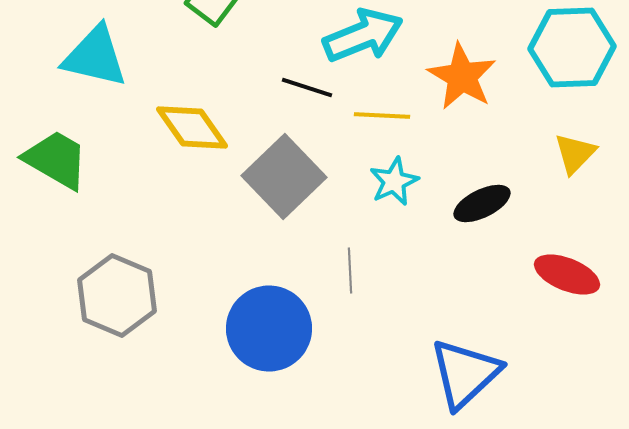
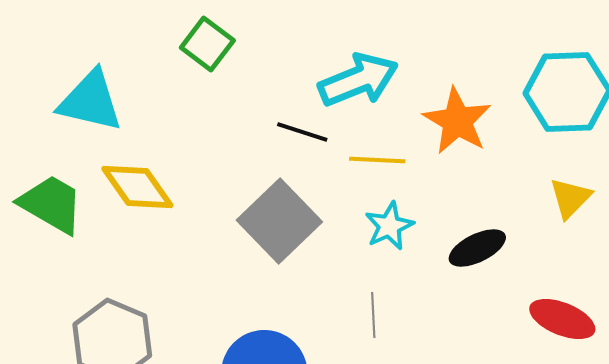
yellow diamond: (192, 128) -> (137, 187), moved
gray line: (350, 270) -> (373, 315), moved

